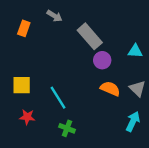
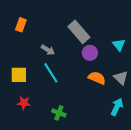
gray arrow: (55, 16) -> (48, 50), moved
cyan triangle: (135, 51) -> (119, 45), turned 48
cyan line: (58, 98) -> (51, 73), moved

